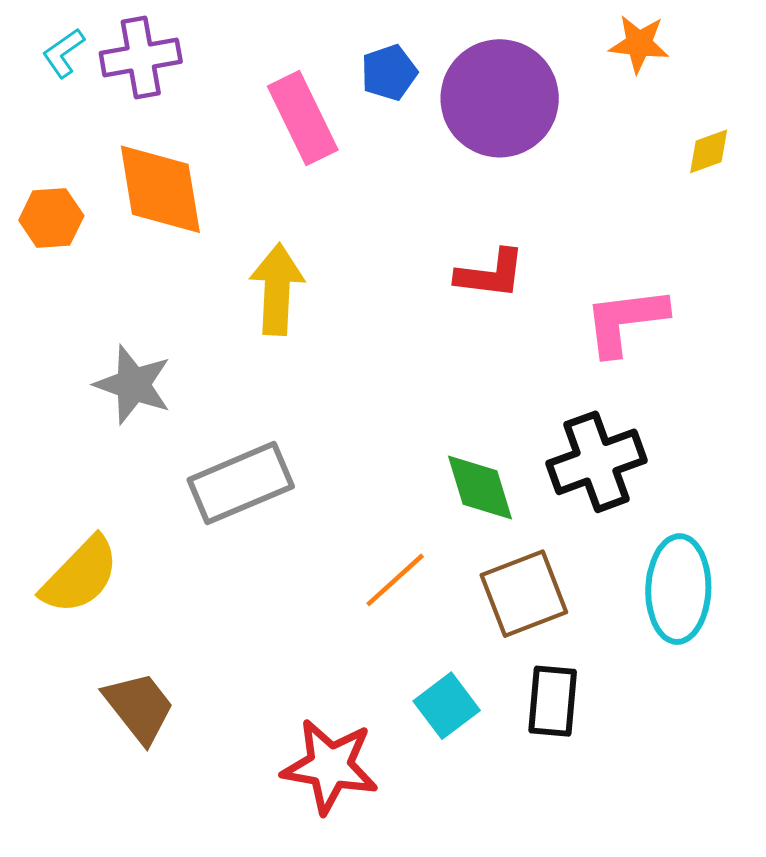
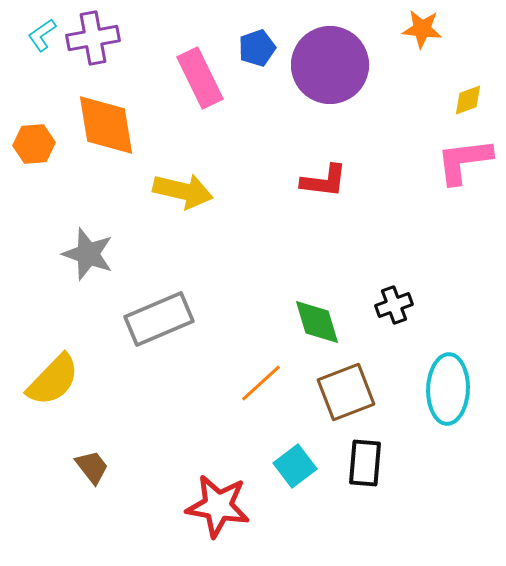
yellow arrow: (277, 289) -> (183, 191), turned 100
pink L-shape: (625, 321) -> (464, 161), moved
black cross: (597, 462) -> (394, 305), size x0.6
brown trapezoid: (139, 707) -> (92, 467), size x0.7

